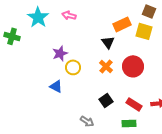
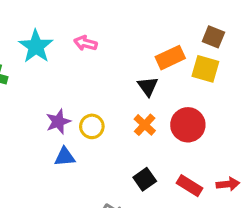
purple star: (60, 53) -> (58, 122), moved
blue triangle: (56, 86) -> (65, 157), turned -32

